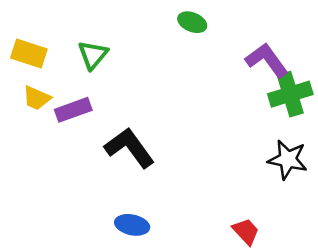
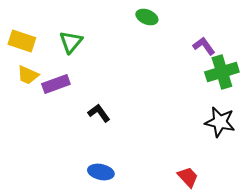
purple L-shape: (267, 60) -> (204, 46), size x0.7
black L-shape: (129, 148) -> (99, 113), size x0.6

